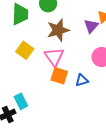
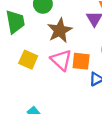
orange square: (59, 76) -> (81, 61), moved

